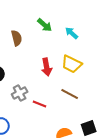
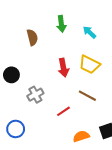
green arrow: (45, 25) -> (61, 24), turned 42
red line: (40, 104) -> (63, 111), moved, turned -56

